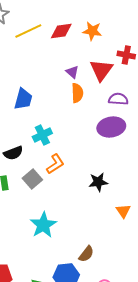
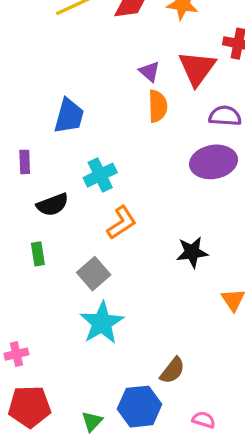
gray square: (32, 179) -> (94, 274), moved

